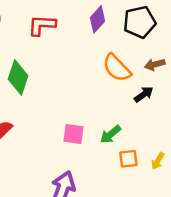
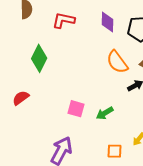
purple diamond: (97, 19) -> (108, 22), turned -50
orange square: (128, 159) -> (115, 151), moved

